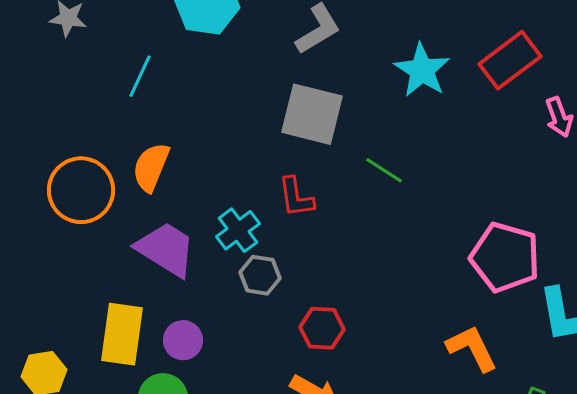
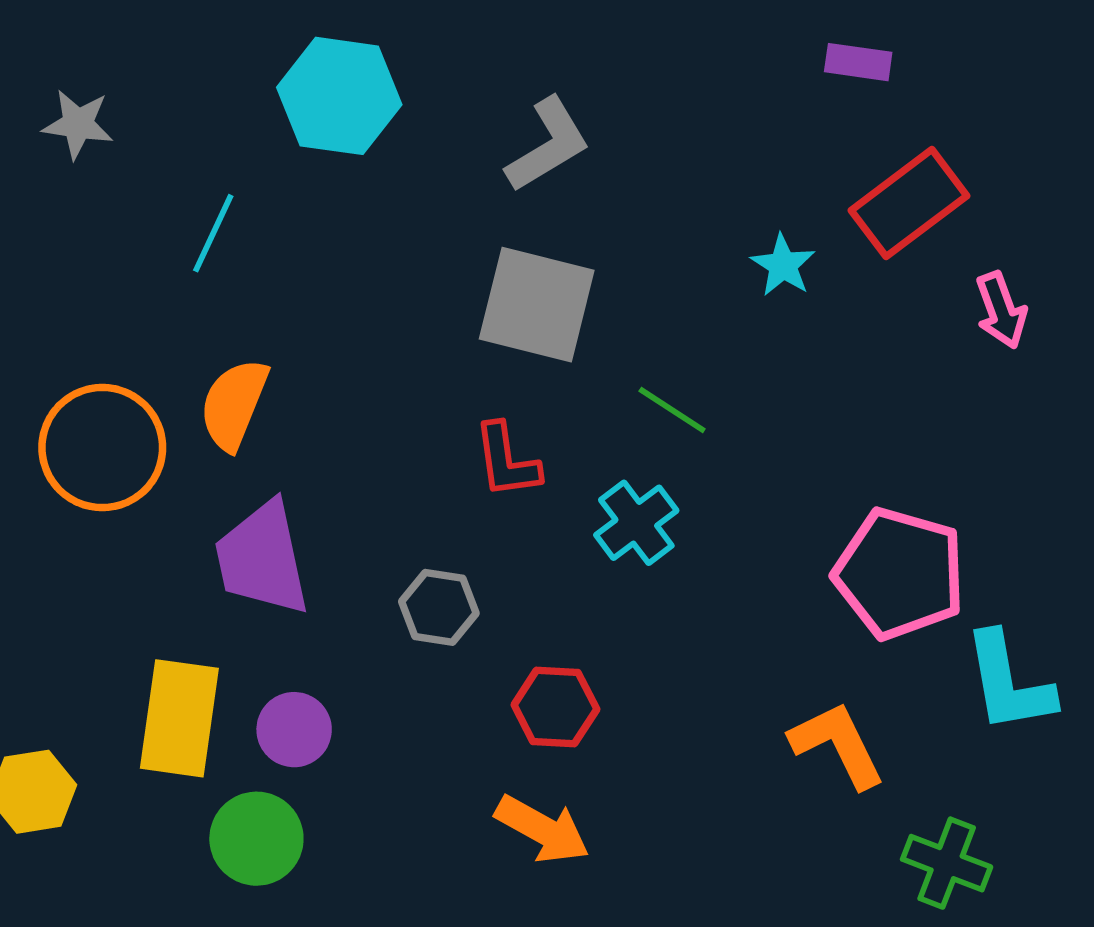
cyan star: (422, 70) -> (783, 265), moved, size x0.6
cyan cross: (238, 230) -> (636, 523), moved
purple trapezoid: (166, 249) -> (262, 558), turned -134

